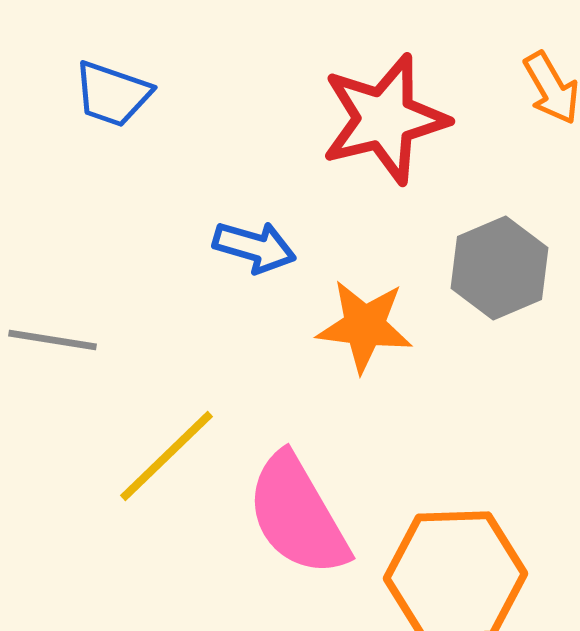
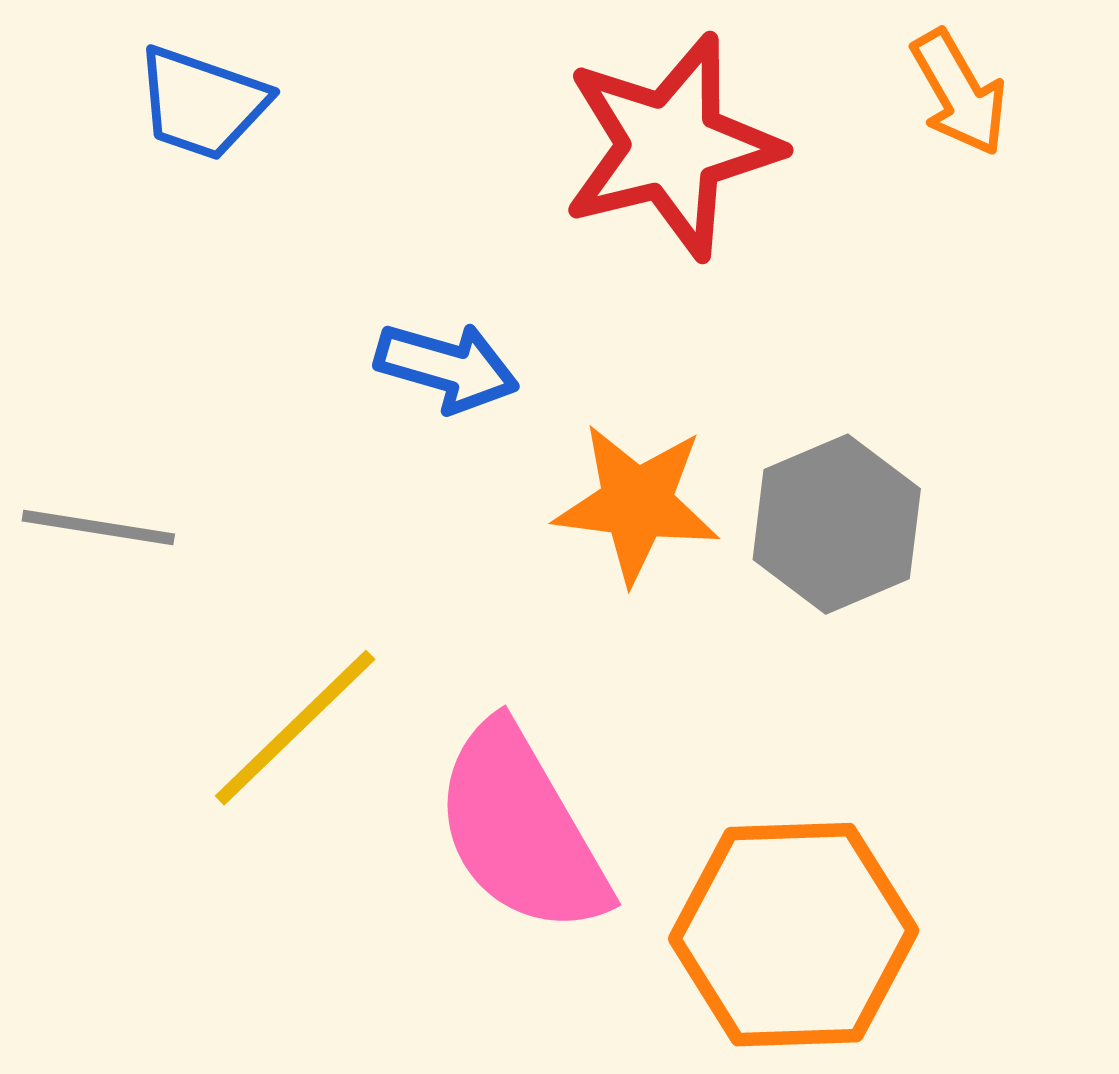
gray hexagon: (500, 268) -> (837, 524), moved

